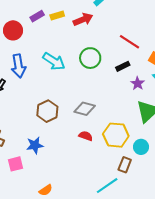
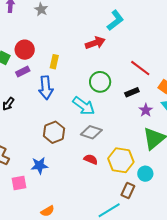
purple rectangle: (37, 16) -> (23, 72), moved
yellow rectangle: (57, 16) -> (54, 62), moved, turned -64
cyan arrow: (54, 61) -> (84, 106), moved
blue arrow: (18, 66) -> (46, 88), moved

